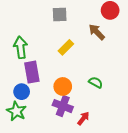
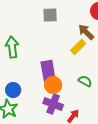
yellow rectangle: (66, 47) -> (78, 47), moved
purple rectangle: (32, 72) -> (48, 71), moved

